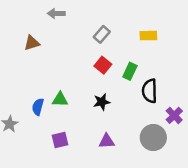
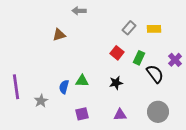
gray rectangle: (102, 34) -> (129, 28), moved
black semicircle: (150, 91) -> (155, 74), turned 144
purple cross: (174, 115) -> (175, 60), moved

